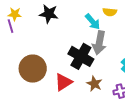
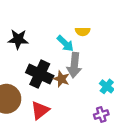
black cross: (81, 56) -> (40, 74), moved
brown star: (94, 84) -> (61, 79), moved

